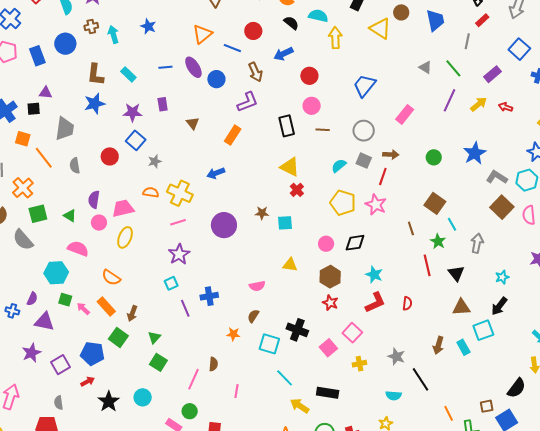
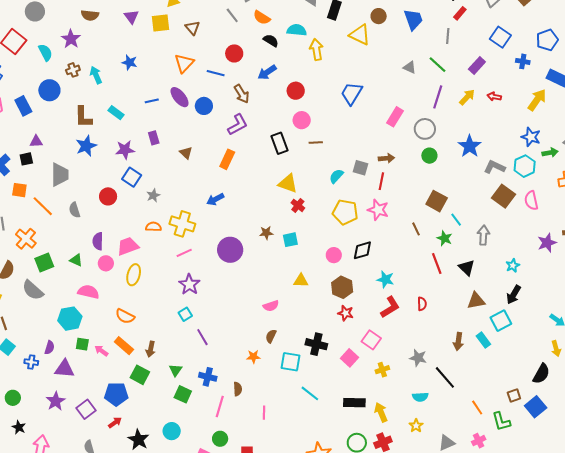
gray circle: (364, 131) -> (425, 129), moved
blue cross: (209, 296) -> (208, 377), moved, turned 30
yellow arrow: (300, 406) -> (381, 412), moved, turned 42

